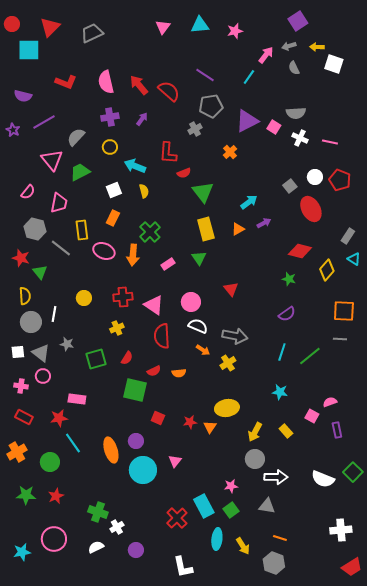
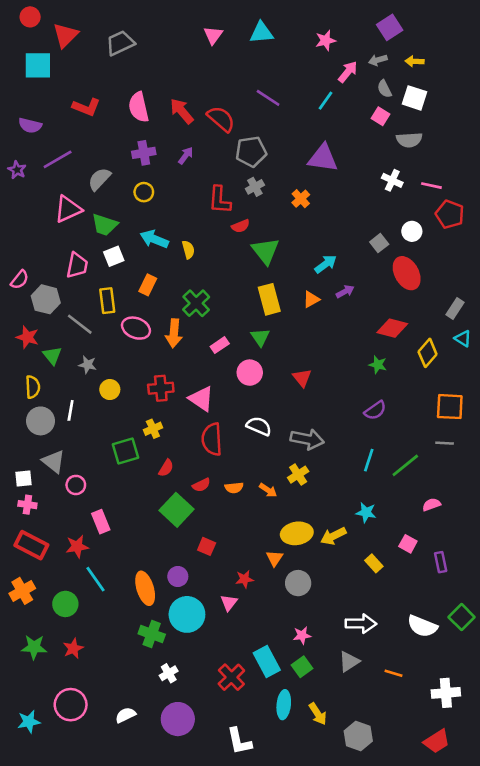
red circle: (12, 24) -> (30, 17), moved
pink star: (235, 31) -> (326, 40), moved
white square: (334, 64) -> (414, 98), moved
gray pentagon: (211, 106) -> (251, 152), moved
gray semicircle: (296, 113) -> (409, 140), moved
purple triangle: (247, 121) -> (323, 158), turned 35
pink square: (274, 127) -> (380, 116), moved
gray cross: (195, 129) -> (255, 187), moved
pink triangle: (52, 160) -> (68, 209), turned 45
cyan arrow: (135, 166) -> (154, 239), moved
green trapezoid: (80, 172) -> (105, 225), turned -135
red pentagon: (340, 180) -> (450, 214), moved
white square: (114, 190) -> (114, 256), moved
pink semicircle: (28, 192) -> (20, 280), moved
pink circle: (191, 302) -> (250, 373), moved
gray star: (67, 344) -> (88, 365), moved
orange arrow: (203, 350) -> (268, 490), moved
white square: (18, 352) -> (24, 478), moved
green square: (96, 359) -> (126, 451), moved
pink circle: (43, 376) -> (76, 485), moved
green square: (135, 390) -> (177, 510), turned 30
pink rectangle: (77, 399) -> (101, 522), turned 60
pink semicircle: (330, 402) -> (431, 505), moved
red rectangle: (24, 417) -> (31, 545), size x1.4
red star: (190, 422) -> (244, 579), moved
yellow arrow: (255, 432) -> (333, 536), moved, turned 36
gray circle: (255, 459) -> (298, 583), moved
gray triangle: (267, 506) -> (349, 661), turned -42
green cross: (98, 512) -> (152, 634), moved
white cross: (117, 527) -> (169, 673), moved
orange line: (280, 538) -> (394, 673), moved
purple circle: (136, 550) -> (178, 719), size x1.6
red trapezoid: (352, 567) -> (437, 741), moved

